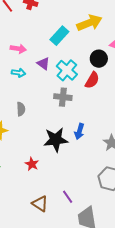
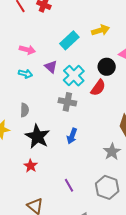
yellow arrow: (89, 23) -> (100, 30), size x0.7
blue arrow: (79, 131) -> (72, 136), moved
black star: (56, 140) -> (37, 136), moved, turned 30
purple line: (68, 197) -> (69, 185), moved

